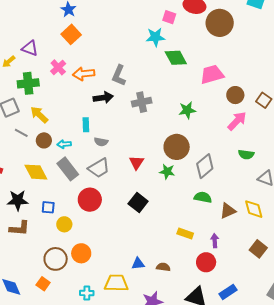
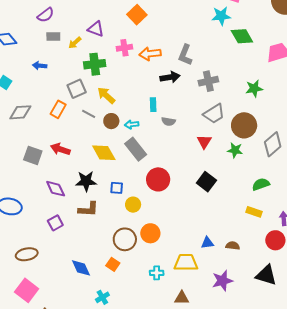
pink cross: (58, 67) -> (124, 48), turned 35
gray trapezoid: (99, 168) -> (214, 114), moved
green semicircle: (203, 197) -> (261, 184), moved, turned -30

